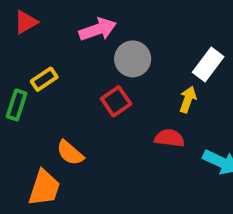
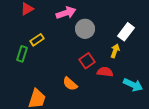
red square: (116, 101) -> (87, 61), moved
orange semicircle: (70, 153) -> (70, 84), moved

